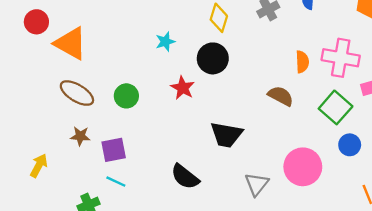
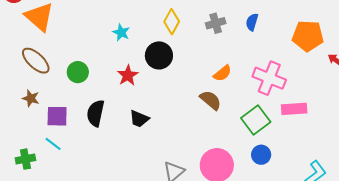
cyan star: (165, 42) -> (121, 32), turned 30
orange semicircle: (302, 62) -> (222, 73), moved, turned 42
black trapezoid: (226, 135) -> (139, 119), moved, size x0.7
black semicircle: (185, 177) -> (96, 113), moved, turned 52

